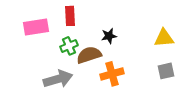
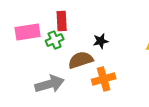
green cross: (69, 46) -> (55, 40), moved

